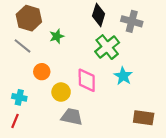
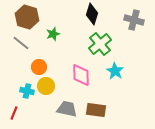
gray cross: (132, 21) -> (134, 20), moved
yellow circle: (61, 92) -> (46, 86), moved
cyan cross: (19, 97) -> (27, 91), moved
brown rectangle: (144, 118) -> (96, 110), moved

